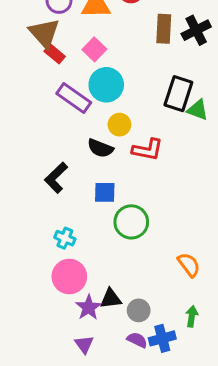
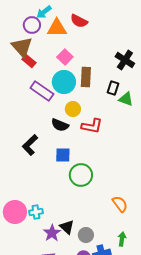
brown rectangle: (164, 29) -> (86, 77), moved
black cross: (196, 30) -> (125, 60), moved, turned -30
pink square: (94, 49) -> (65, 57), moved
black rectangle: (178, 94) -> (113, 88), size x0.6
cyan cross: (65, 238) -> (36, 212), moved, turned -32
pink circle: (69, 277) -> (15, 212), moved
black triangle: (111, 299) -> (67, 227), turned 49

